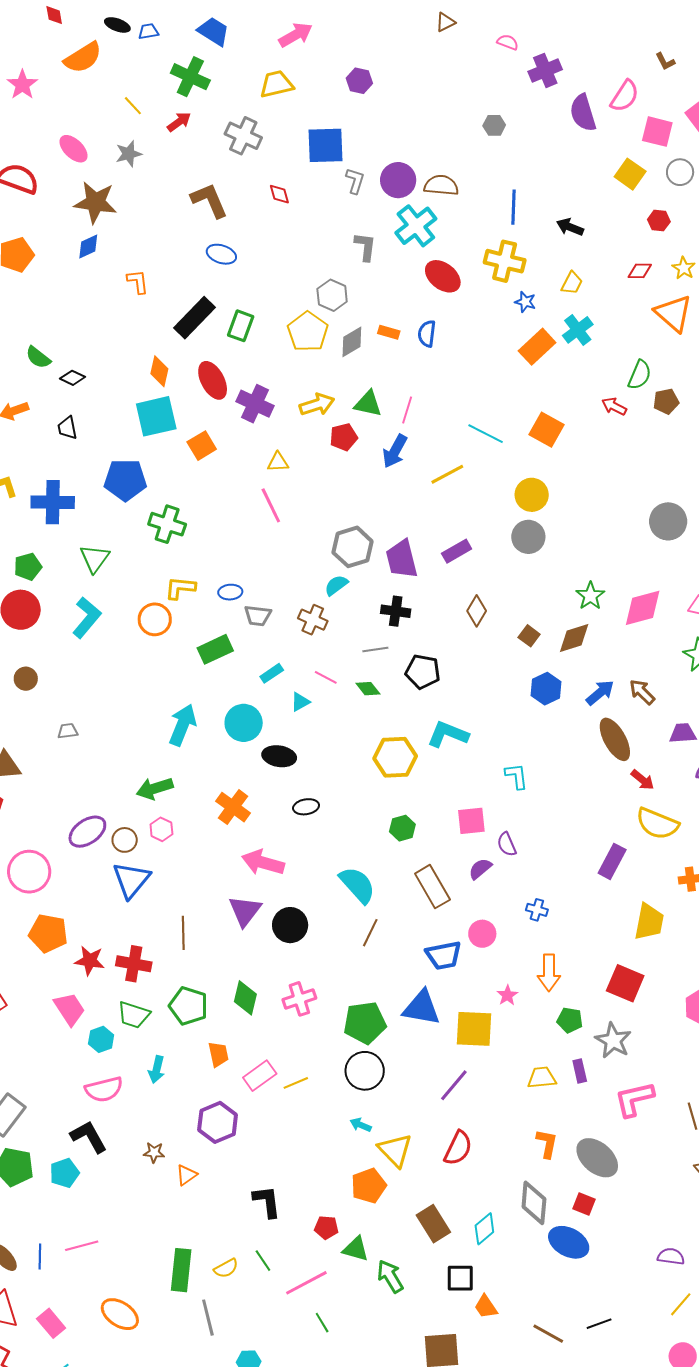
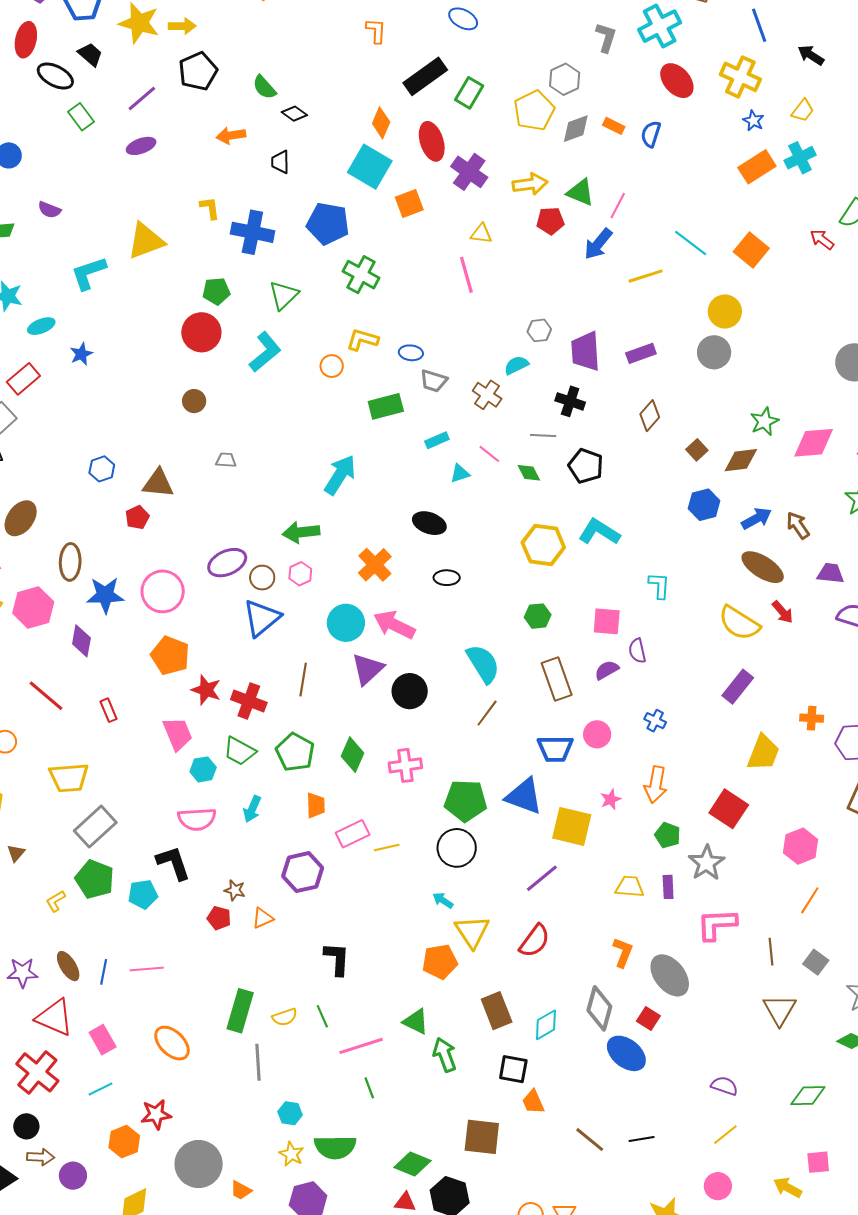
blue line: (514, 207) -> (759, 25), turned -32
cyan square: (156, 416) -> (370, 167), turned 33
gray hexagon: (353, 547) -> (539, 330), size x0.6
orange circle: (155, 619) -> (332, 366), size x0.7
cyan circle: (244, 723) -> (346, 623), moved
brown ellipse: (615, 739) -> (763, 567), turned -39
yellow semicircle: (657, 824) -> (739, 623), moved
red pentagon: (326, 1227) -> (219, 918), moved

